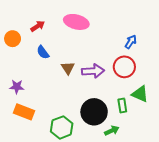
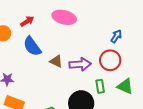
blue semicircle: (43, 52) -> (32, 46), size x1.5
brown triangle: (68, 68) -> (56, 61), turned -32
green rectangle: (122, 106) -> (100, 86), moved

